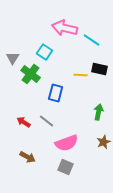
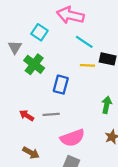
cyan line: (92, 40) -> (84, 42), moved
cyan square: (45, 52) -> (39, 32), moved
gray line: (47, 121) -> (51, 114), turned -42

